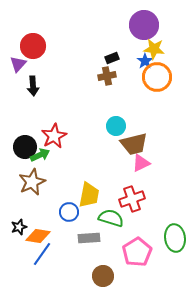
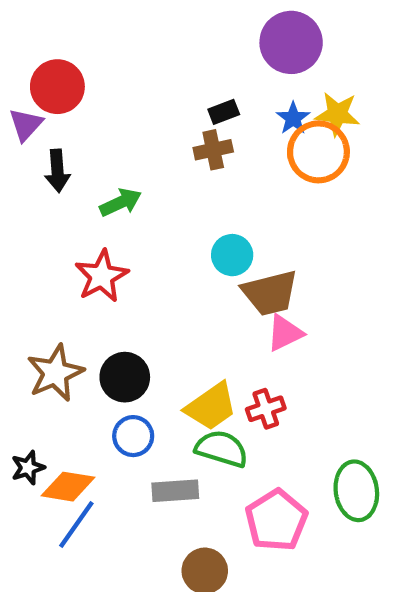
yellow star: (154, 49) -> (337, 114), moved
black circle: (25, 147) -> (125, 377), moved
green arrow: (40, 155) -> (121, 202), moved
yellow trapezoid: (89, 195) -> (211, 407), moved, turned 44
red cross: (132, 199) -> (266, 409), size x0.7

